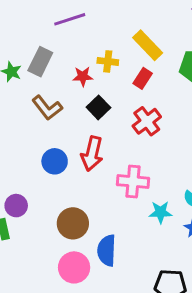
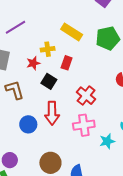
red rectangle: (143, 78) -> (67, 63), moved
brown L-shape: (47, 108) -> (15, 90), turned -145
red cross: (147, 121) -> (86, 96), moved

